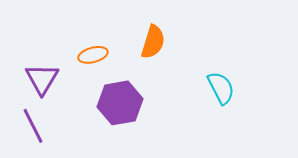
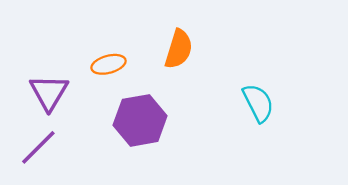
purple line: (33, 126) -> (38, 147), turned 72

